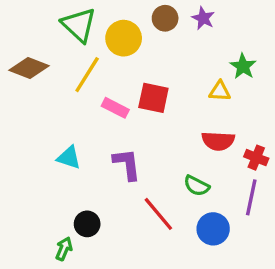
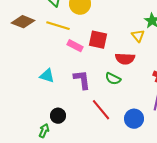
yellow line: (87, 75) -> (58, 26), turned 75
yellow triangle: (220, 91) -> (138, 36), turned 48
red semicircle: (218, 141) -> (125, 59), moved
green semicircle: (197, 186) -> (113, 79), moved

